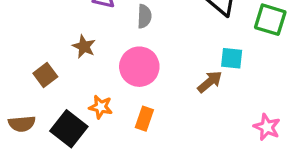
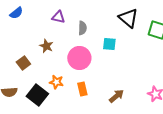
cyan square: (232, 58) -> (109, 44), moved
brown arrow: (210, 82) -> (116, 96), moved
orange rectangle: (144, 119) -> (82, 89), turned -32

